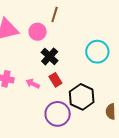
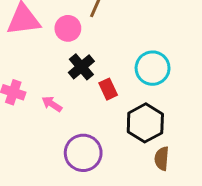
red rectangle: (55, 80) -> (108, 89), moved
black hexagon: (82, 97) -> (145, 123), moved

